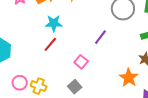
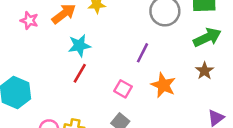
orange star: (129, 78) -> (163, 85), moved

